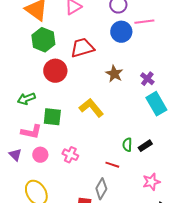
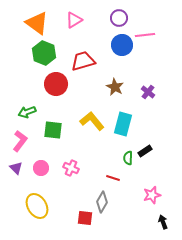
cyan rectangle: (156, 104) -> (123, 124), moved, turned 45
pink L-shape: (31, 132) -> (20, 141), moved, turned -65
black rectangle: (145, 146) -> (145, 151), moved

